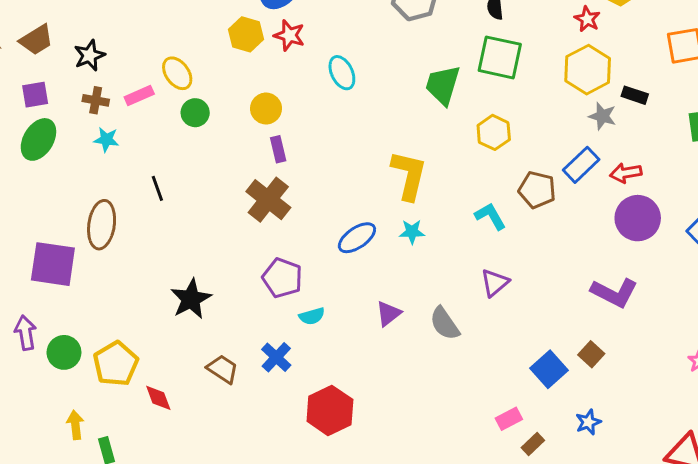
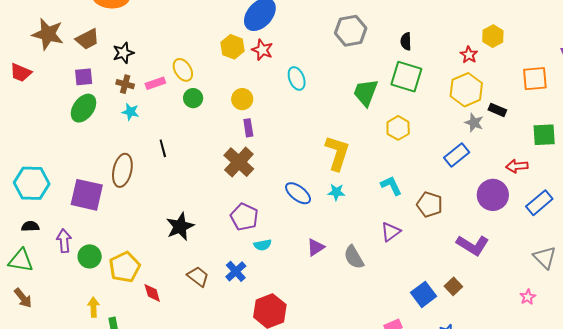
red arrow: (626, 173) -> (517, 166), moved
brown pentagon: (537, 190) -> (430, 205), moved
blue ellipse: (357, 238) -> (298, 193), turned 68

